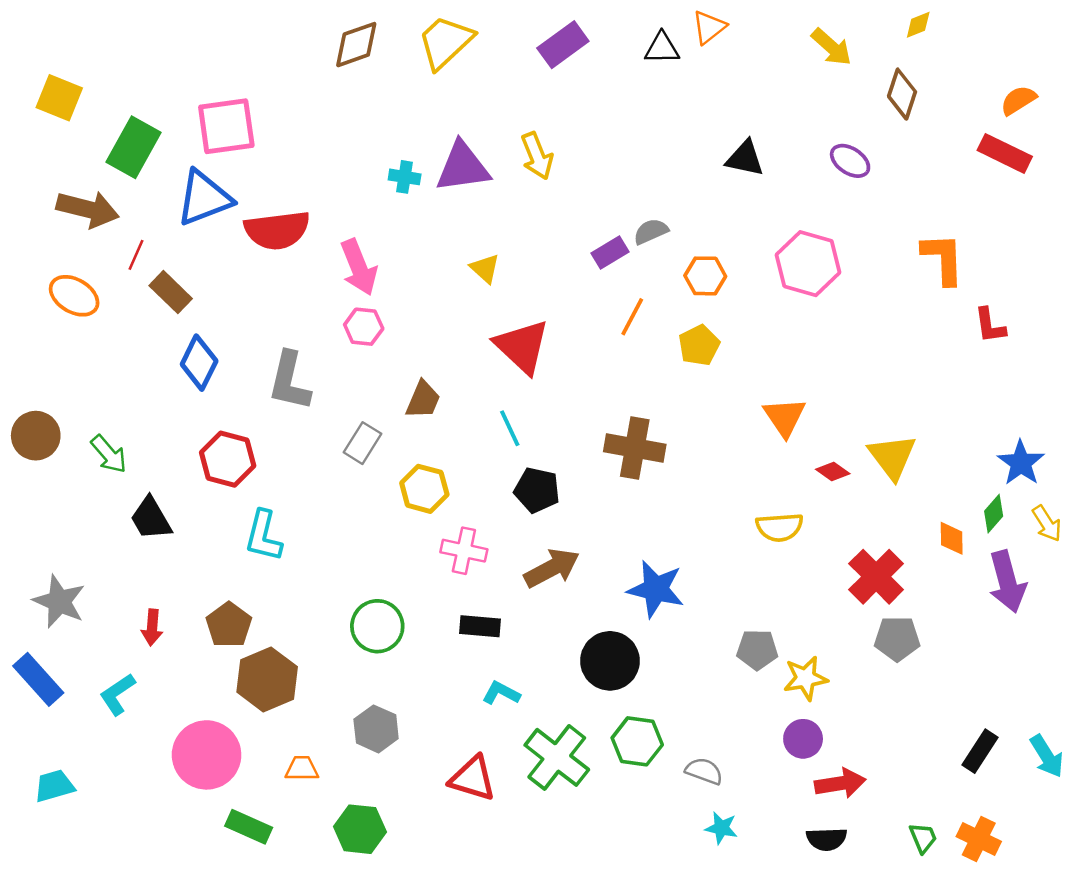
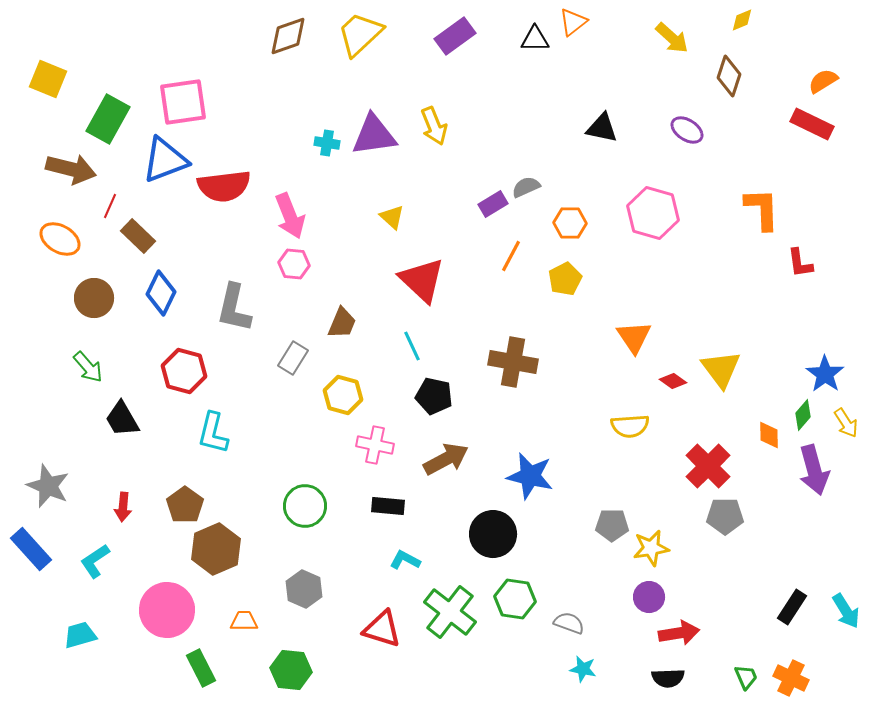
brown circle: (36, 436) -> (94, 298), moved
cyan trapezoid: (54, 786) -> (80, 635), moved
green rectangle: (249, 827) -> (201, 668), turned 39

